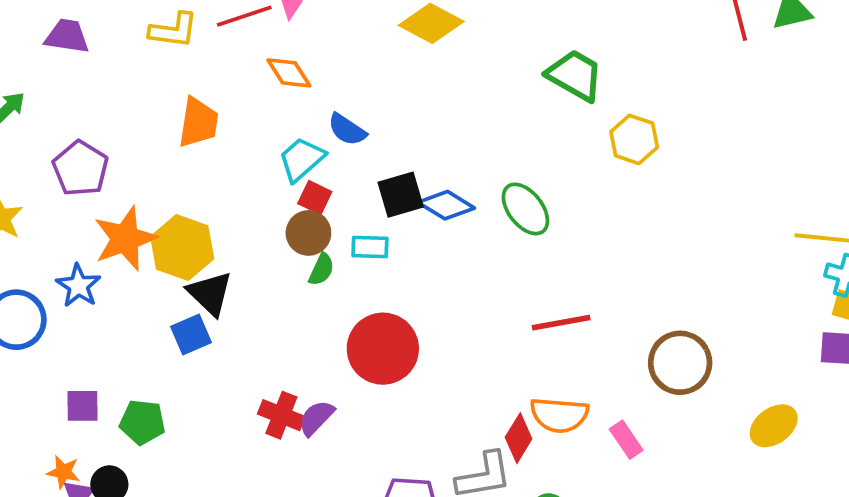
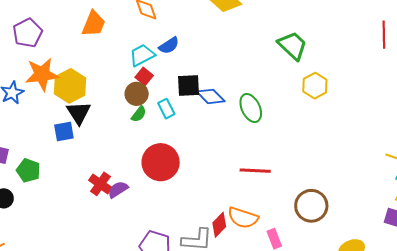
blue semicircle: (347, 130) -> (169, 45), turned -80
cyan rectangle: (370, 247) -> (166, 109), turned 48

